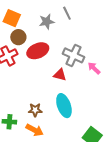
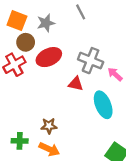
gray star: (47, 22) -> (46, 23), moved
cyan ellipse: (64, 106) -> (103, 105), moved

